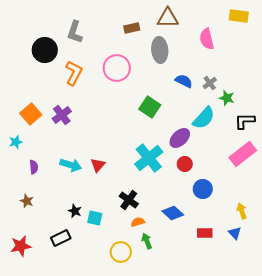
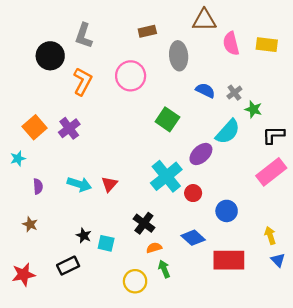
yellow rectangle: (239, 16) -> (267, 45), moved
brown triangle: (168, 18) -> (204, 20), moved
red circle: (185, 164) -> (193, 193), moved
red rectangle: (205, 233) -> (229, 260), size x1.8
blue triangle: (235, 233) -> (278, 260), moved

